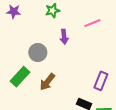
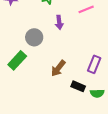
brown arrow: (47, 82) -> (58, 68), moved

